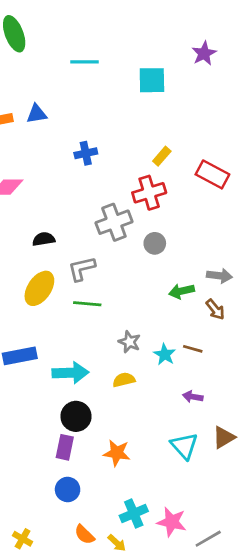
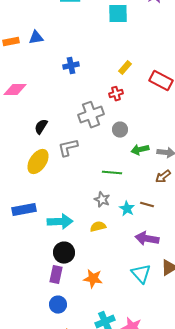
red cross: (149, 193) -> (116, 94), size x0.6
black semicircle: (44, 239) -> (41, 127), turned -49
green arrow: (181, 291) -> (140, 150), moved
green line: (87, 304) -> (112, 173), moved
brown arrow: (215, 309) -> (163, 177), turned 91
purple arrow: (193, 397) -> (147, 239), size x1.6

